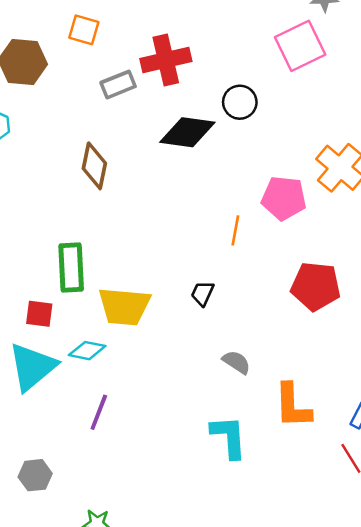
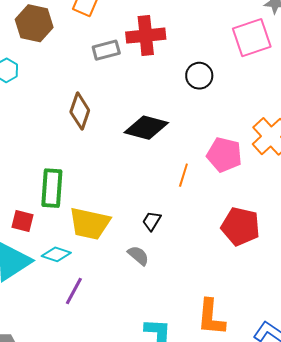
black diamond: (187, 132) -> (146, 128), moved
gray semicircle: (236, 362) -> (138, 255), moved
purple line: (99, 412) -> (74, 291), moved

